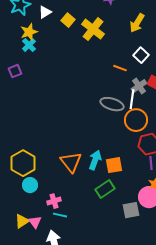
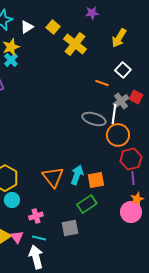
yellow square: (68, 20) -> (53, 27), moved
gray square: (131, 210) -> (70, 228), moved
cyan line: (60, 215) -> (39, 238), moved

